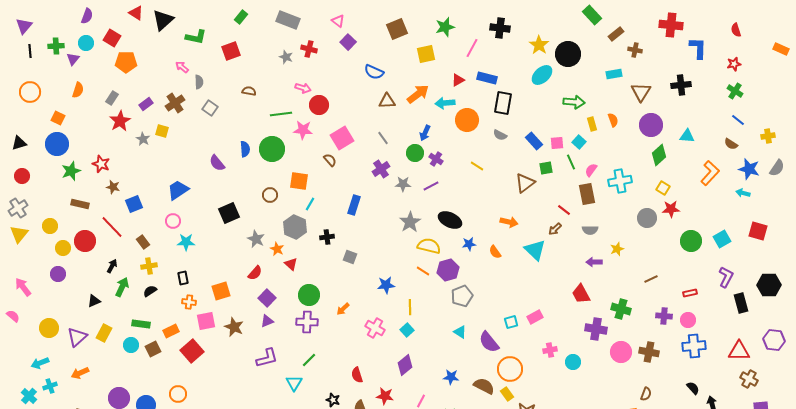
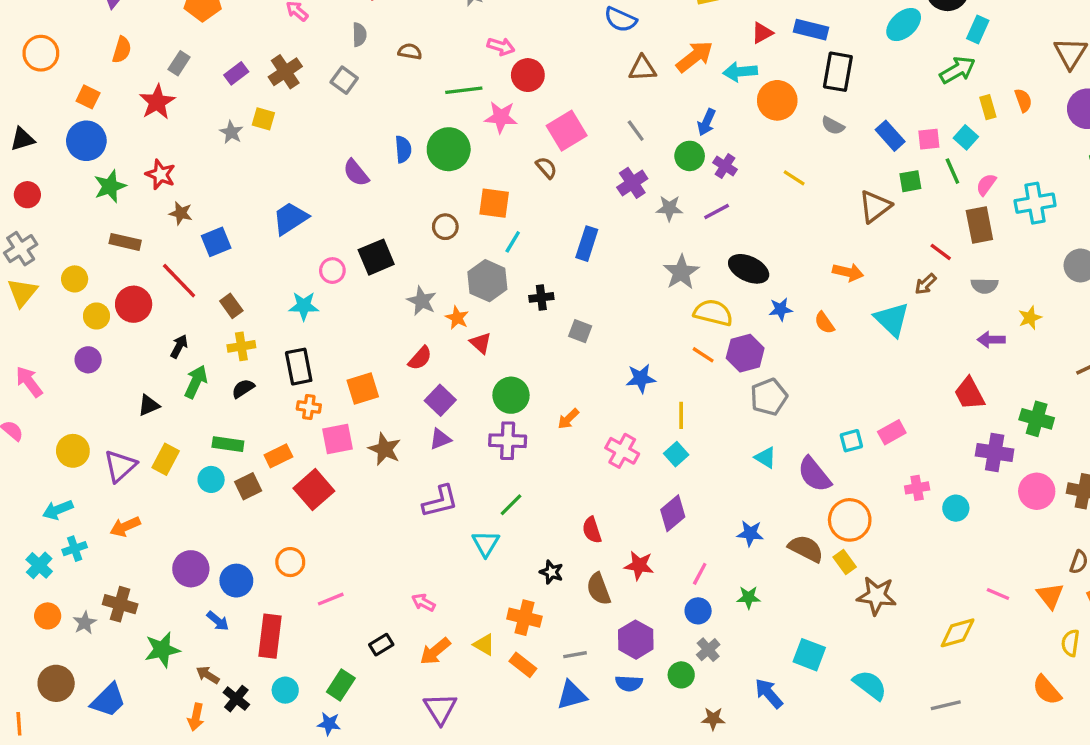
cyan rectangle: (614, 74) -> (978, 30), moved, turned -56
gray semicircle: (199, 82) -> (359, 35), moved
green arrow: (574, 102) -> (958, 70), turned -35
red star: (120, 121) -> (157, 102), moved
pink circle: (173, 221) -> (332, 271), moved
black rectangle: (183, 278) -> (299, 367), size x1.5

